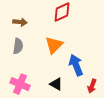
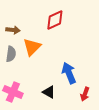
orange triangle: (54, 45) -> (32, 47), moved

